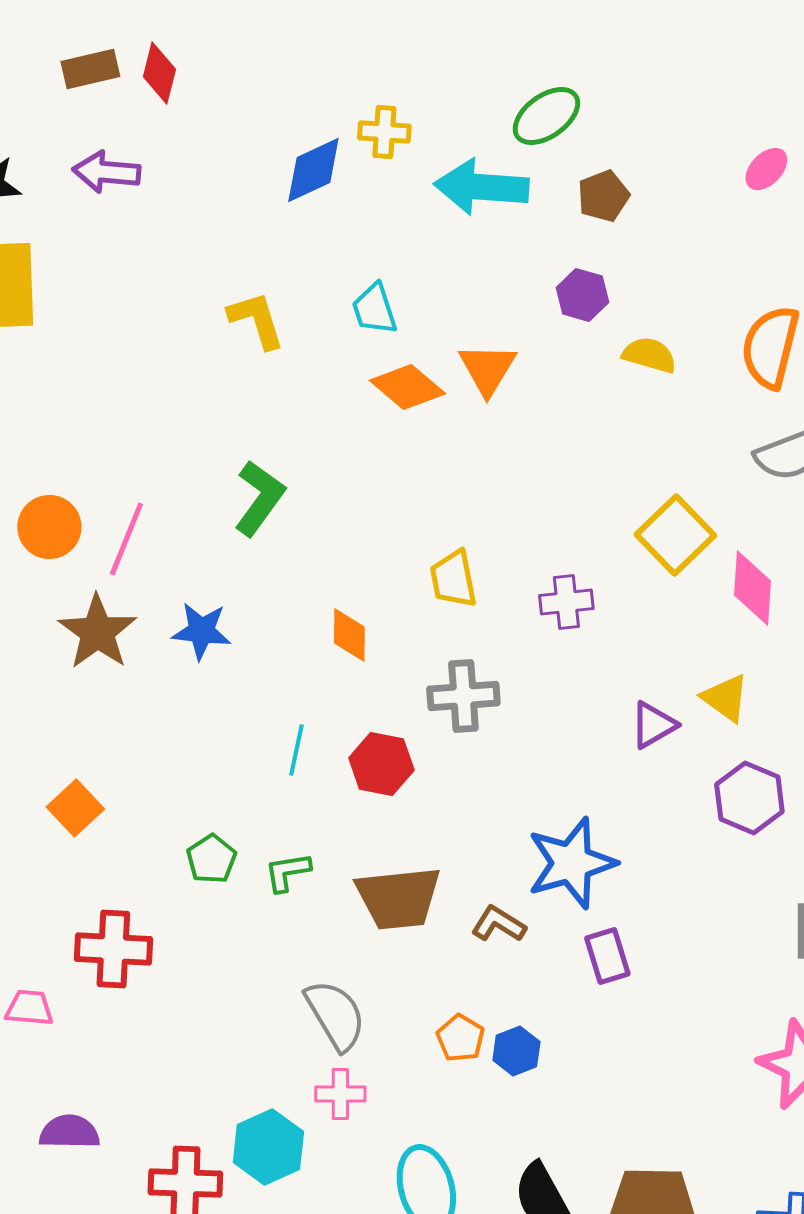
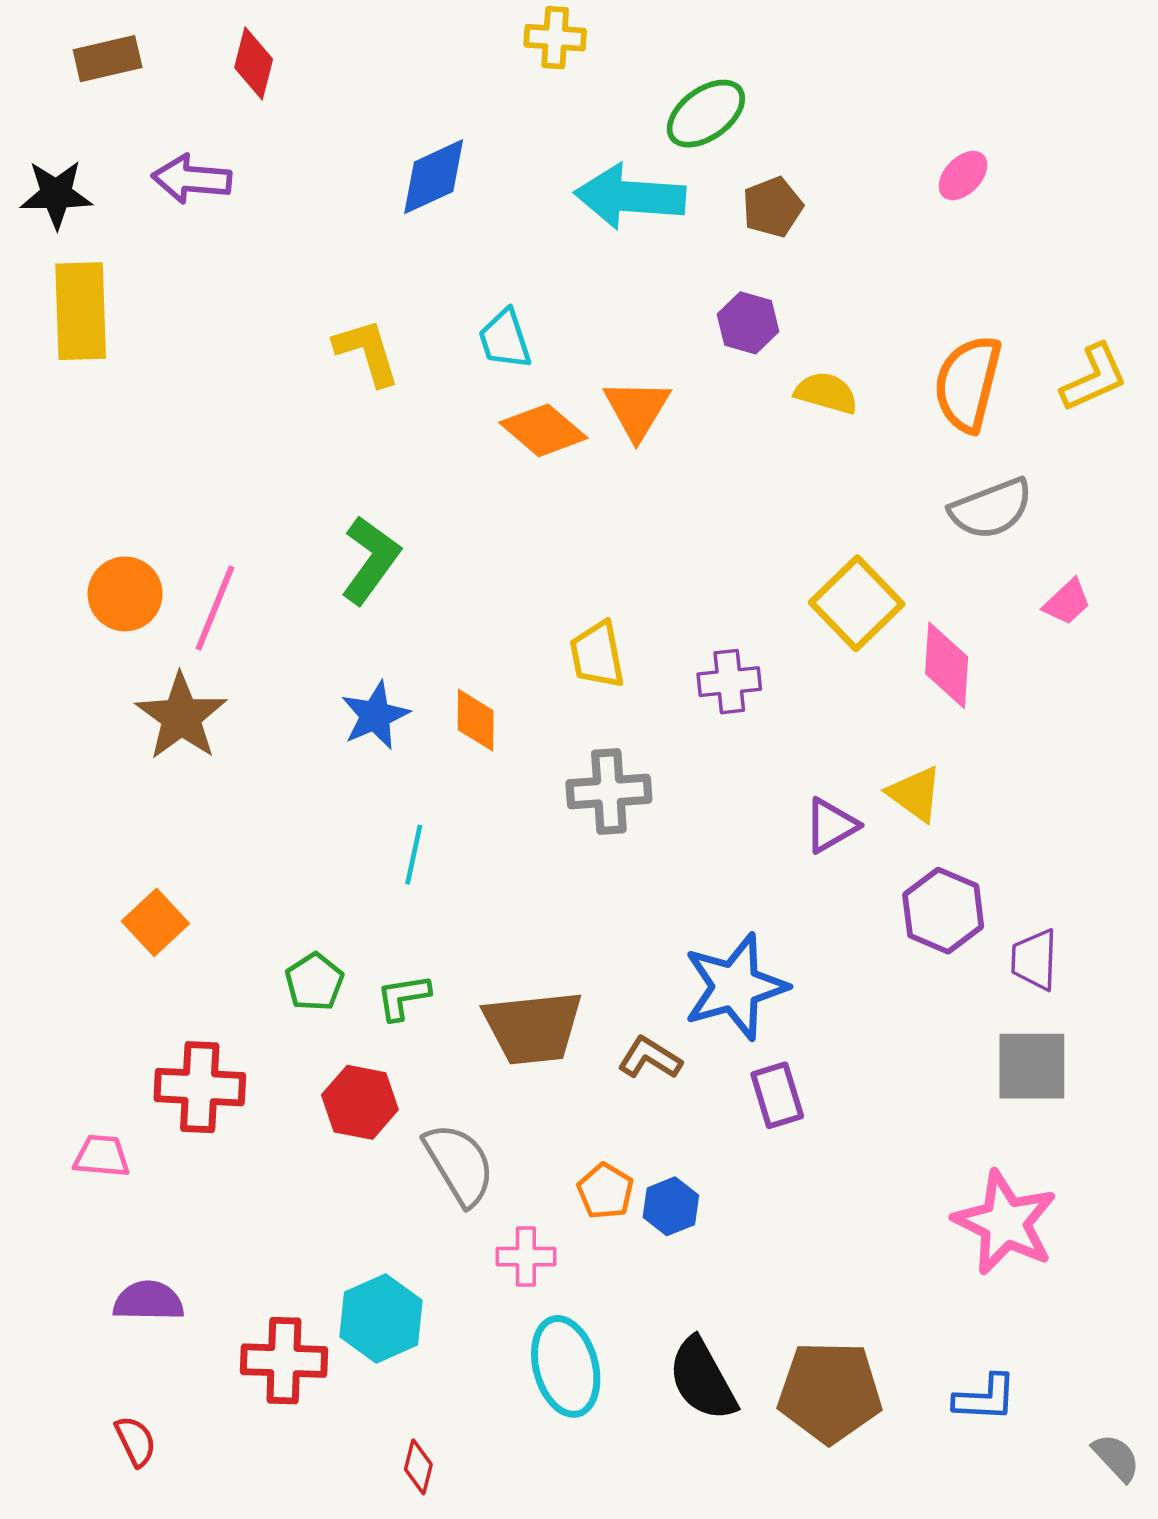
brown rectangle: (90, 69) -> (108, 59), moved
yellow cross: (384, 132) -> (555, 38), moved
blue star: (201, 631) -> (375, 715), moved, turned -30
red hexagon: (381, 764) -> (360, 1102), moved
pink cross: (340, 1094) -> (526, 1257), moved

